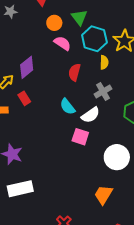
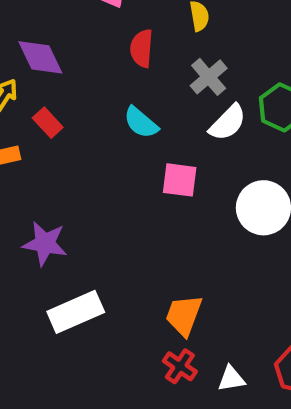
purple diamond: (27, 67) -> (40, 57), turned -65
white semicircle: (91, 115) -> (228, 123), moved
orange trapezoid: (103, 195) -> (184, 315), moved

